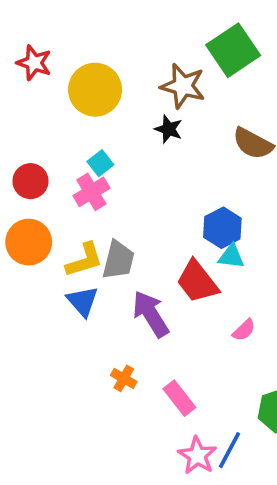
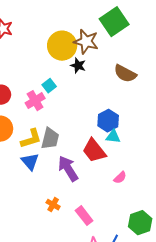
yellow circle: (95, 90) -> (62, 46), moved
cyan square: (100, 163) -> (49, 86), moved

